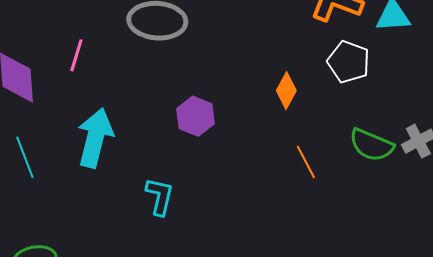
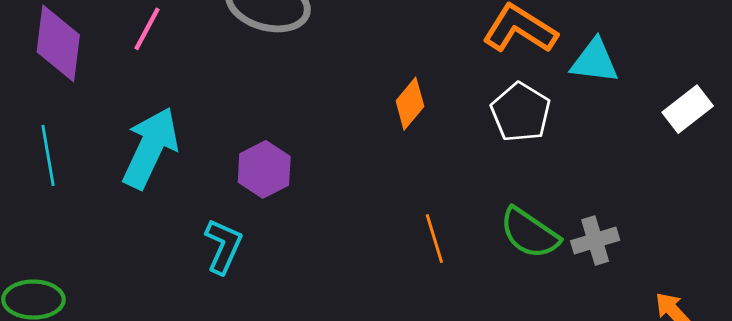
orange diamond: (286, 91) -> (410, 104), moved
purple hexagon: (195, 116) -> (264, 169), moved

